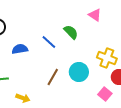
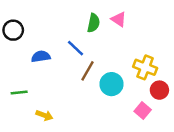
pink triangle: (95, 15) -> (119, 19), moved
green semicircle: (71, 32) -> (94, 23), moved, turned 56
brown line: (53, 77) -> (88, 71), moved

